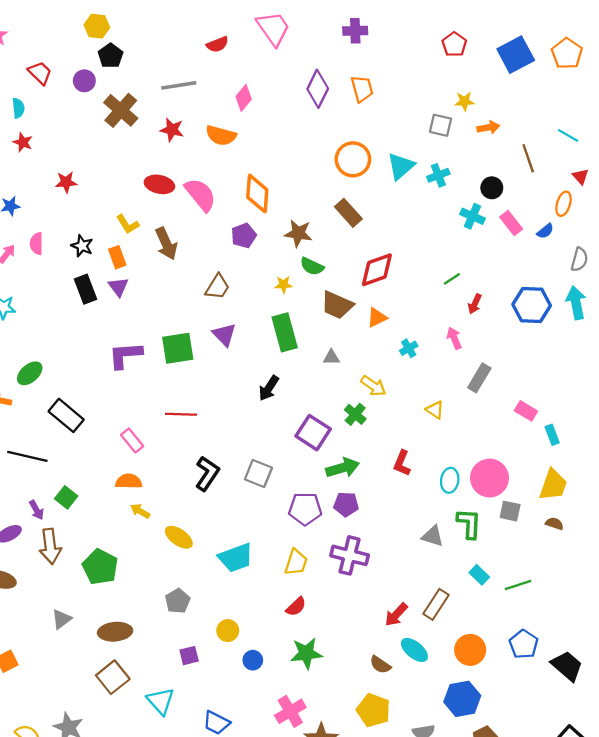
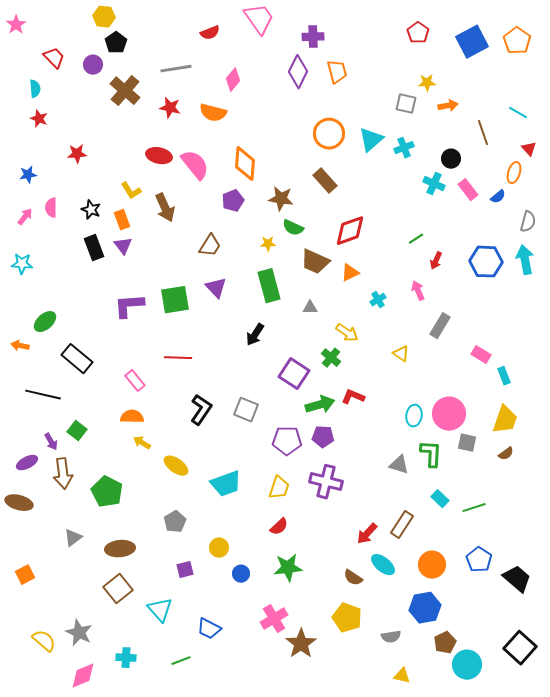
purple cross: (355, 31) -> (313, 37), moved
red L-shape: (402, 463) -> (353, 397), moved, turned 90
brown semicircle: (554, 524) -> (506, 454), turned 126

